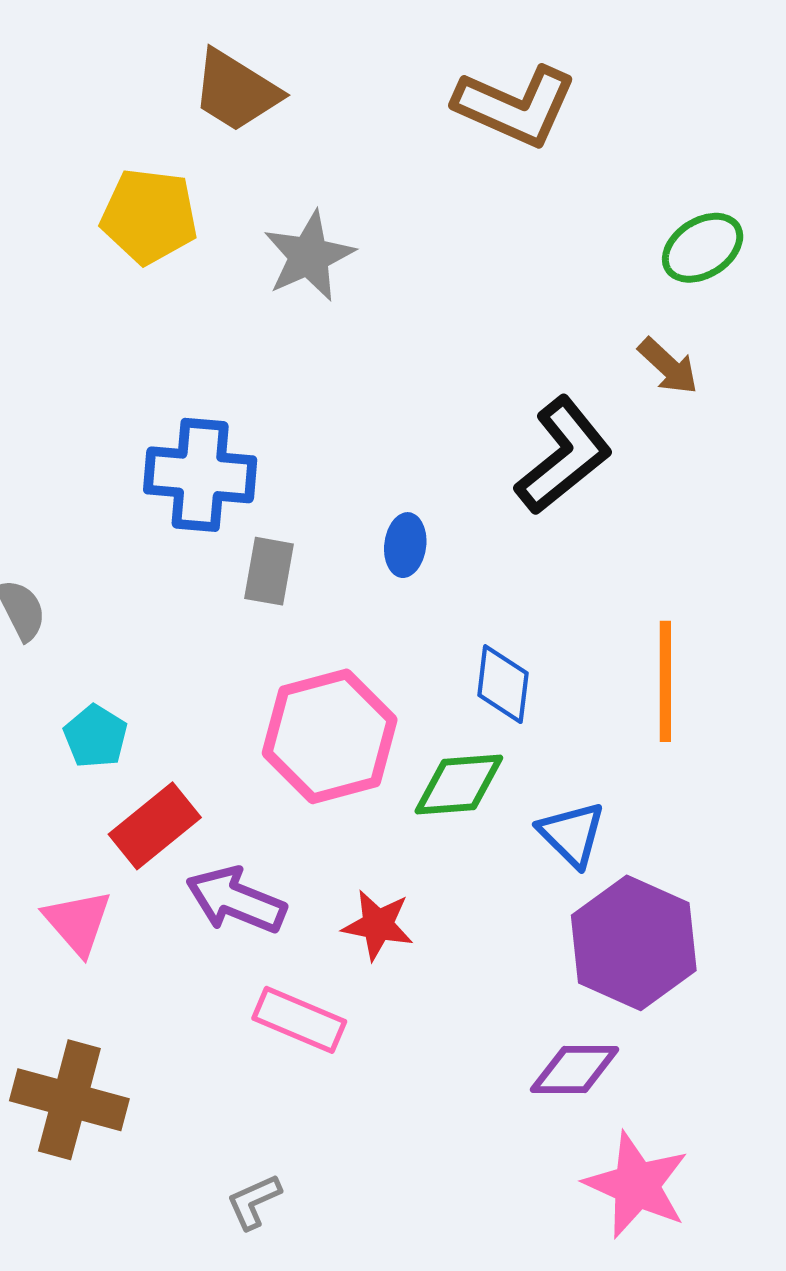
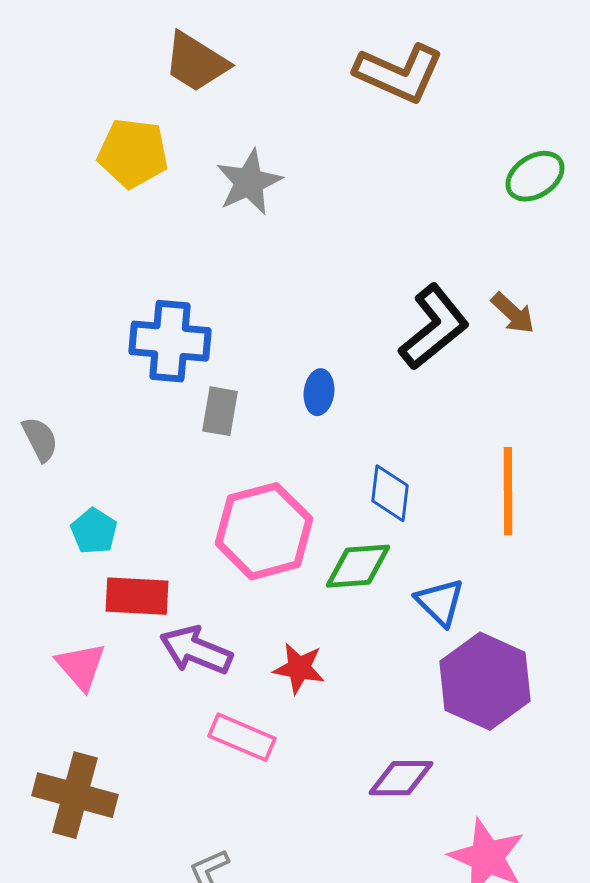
brown arrow: (668, 366) -> (513, 313), moved
red rectangle: (155, 826) -> (137, 596), turned 42
purple diamond: (575, 1069) -> (401, 778), moved

